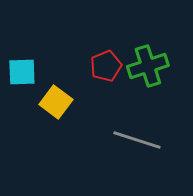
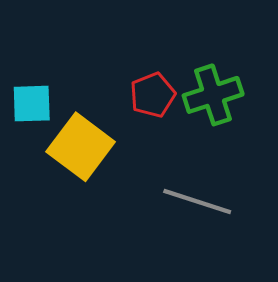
yellow square: (56, 102) -> (81, 147), size x1.4

